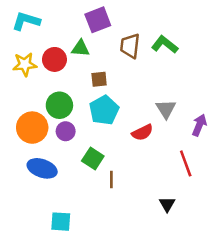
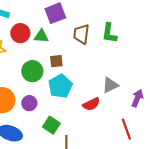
green L-shape: (165, 45) -> (109, 33), turned -120
red circle: (54, 59) -> (20, 33), moved
green circle: (59, 105) -> (32, 71), moved
gray triangle: (166, 109) -> (110, 85), turned 36

